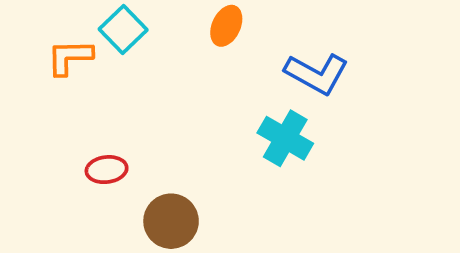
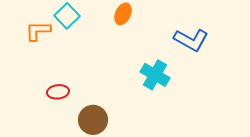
blue L-shape: (317, 74) -> (191, 40), moved

